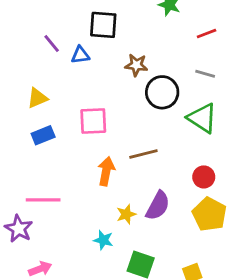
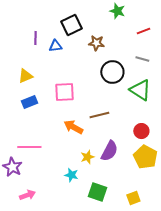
black square: (103, 25) -> (71, 25), turned -30
purple line: (52, 44) -> (35, 38), turned 40
brown star: (136, 65) -> (96, 43), moved
orange arrow: (106, 171) -> (73, 127), turned -72

